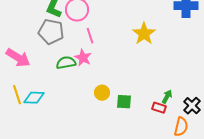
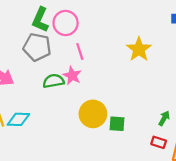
yellow circle: (102, 93) -> (93, 114), size x1.6
red rectangle: (159, 108) -> (159, 142), moved

